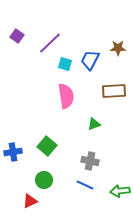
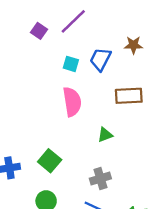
purple square: (17, 36) -> (39, 31), moved
purple line: (50, 43) -> (73, 21), moved
gray cross: (90, 161) -> (100, 178), turned -30

